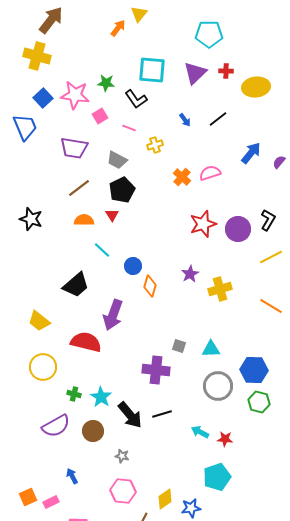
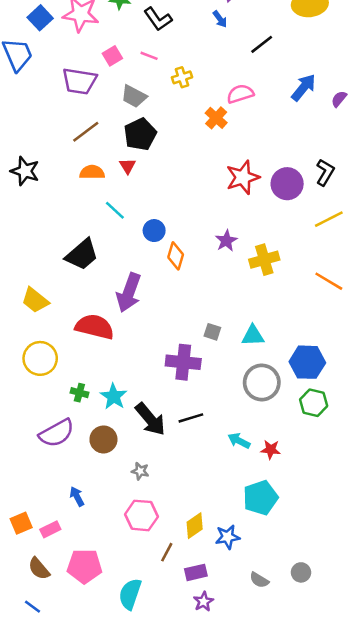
pink square: (100, 116) -> (112, 56), moved
blue arrow: (185, 120) -> (220, 19), moved
pink semicircle: (210, 173) -> (240, 94), moved

